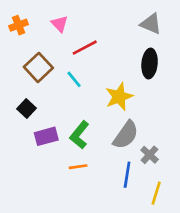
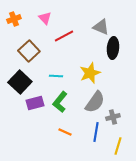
gray triangle: (151, 24) -> (101, 27), moved
cyan line: (74, 79) -> (56, 76), moved, turned -48
black square: (26, 108) -> (20, 82), size x1.6
gray cross: (150, 155) -> (113, 117), turned 32
orange line: (78, 167) -> (65, 132), moved, turned 32

